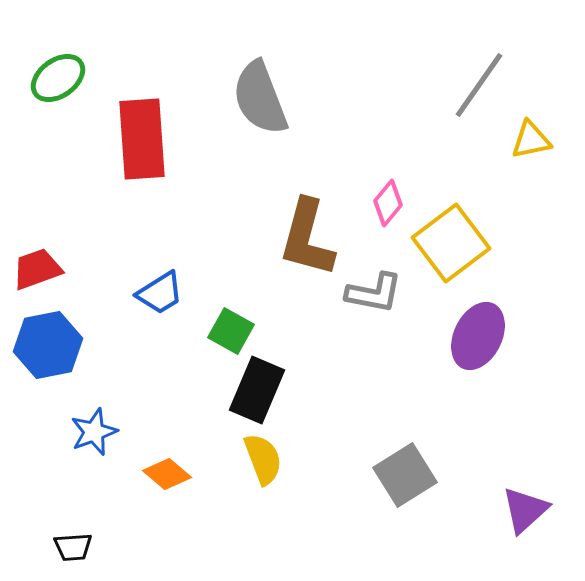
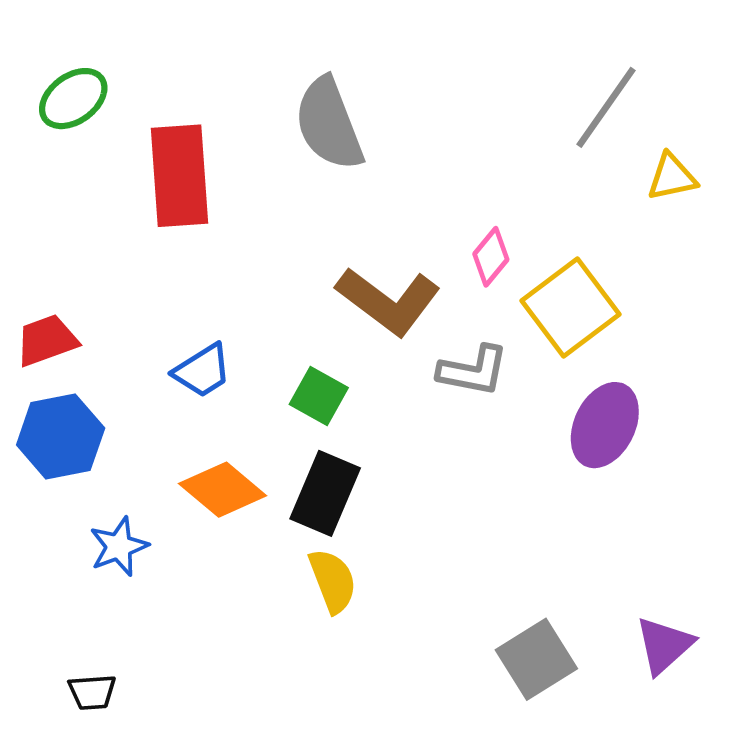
brown L-shape: (307, 238) -> (388, 301), turned -68
green square: (231, 331) -> (319, 396), moved
orange diamond: (167, 474) -> (223, 490), moved, size x1.4
gray square: (405, 475) -> (536, 659), moved

